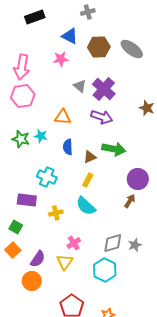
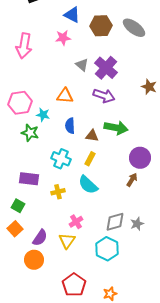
pink hexagon: (23, 96) -> (20, 103), moved
green star: (21, 139) -> (30, 133), moved
brown triangle: (90, 157) -> (92, 136), turned 32
cyan cross: (47, 177) -> (61, 159), moved

